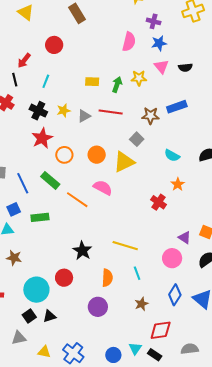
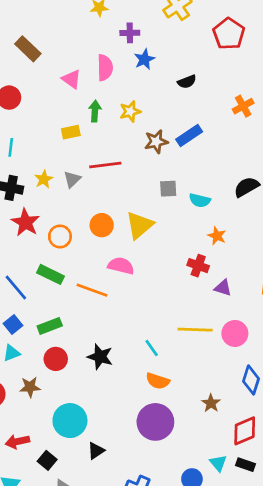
pink triangle: (161, 67) -> (71, 79), moved
green arrow: (117, 85) -> (95, 111), moved
brown star: (151, 116) -> (156, 142), moved
gray square: (137, 139) -> (168, 189), moved, turned -32
purple triangle: (185, 237) -> (223, 288), moved
yellow line: (125, 246) -> (195, 330), moved
black star: (82, 251) -> (100, 357), moved
cyan line: (137, 273) -> (152, 348), moved
red circle: (64, 278) -> (56, 359), moved
orange semicircle: (107, 278) -> (158, 381), turned 120
purple circle: (98, 307) -> (155, 422), size x1.4
black square: (29, 316) -> (47, 460), moved

